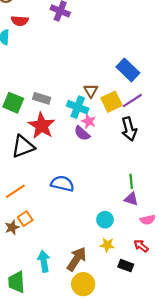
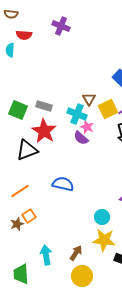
yellow star: (107, 245) -> (104, 240), size x1.6
brown arrow: (77, 259) -> (76, 253), size x0.7

